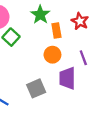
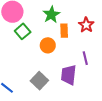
orange circle: (52, 55) -> (48, 45), moved
gray square: (36, 88) -> (39, 81), turned -30

